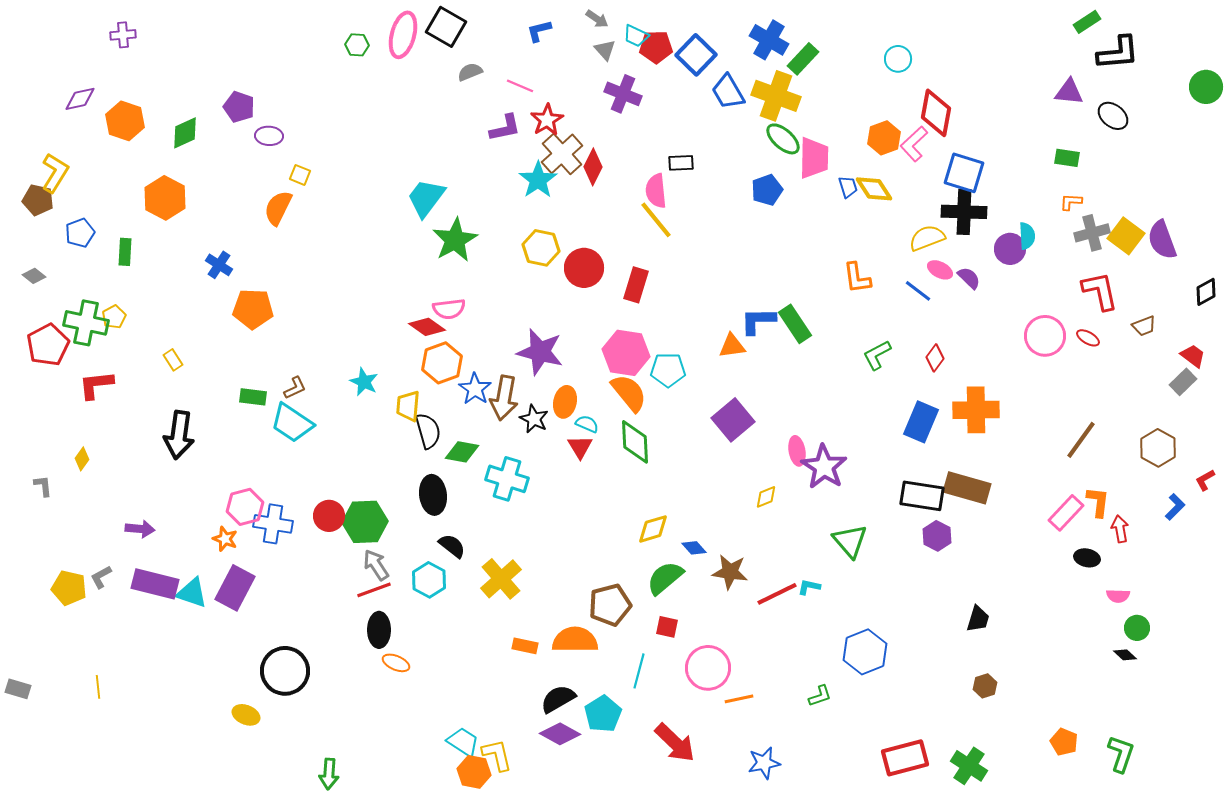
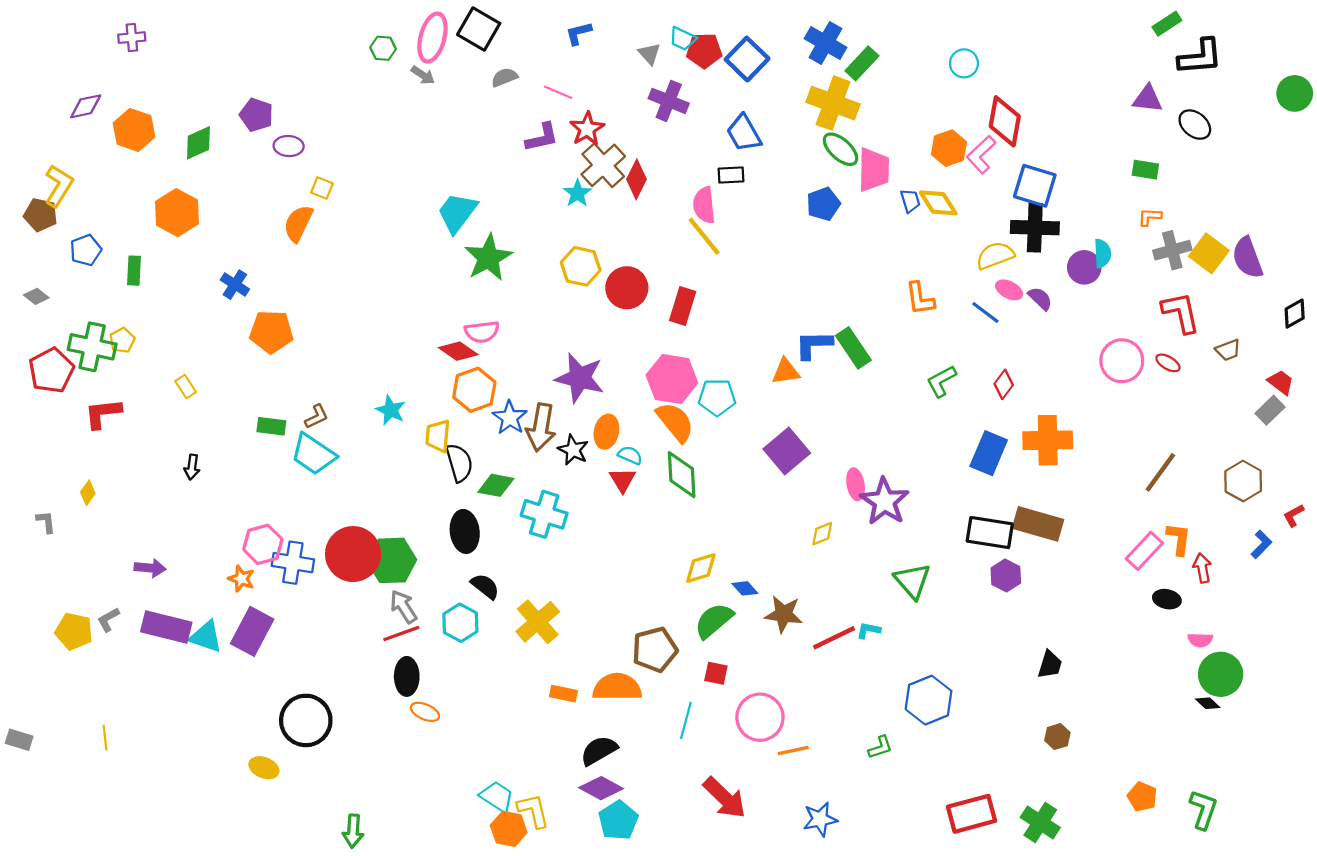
gray arrow: (597, 19) -> (423, 75), moved
blue trapezoid: (728, 92) -> (744, 133), moved
cyan star: (538, 180) -> (577, 193), size x0.7
black arrow: (179, 435) -> (192, 467), size x0.5
red circle: (329, 516) -> (353, 554), size x1.6
green circle: (1137, 628) -> (1221, 674), size x1.6
cyan pentagon: (603, 714) -> (618, 820), moved

